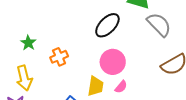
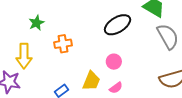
pink circle: (113, 62) -> (114, 62), size x0.6

